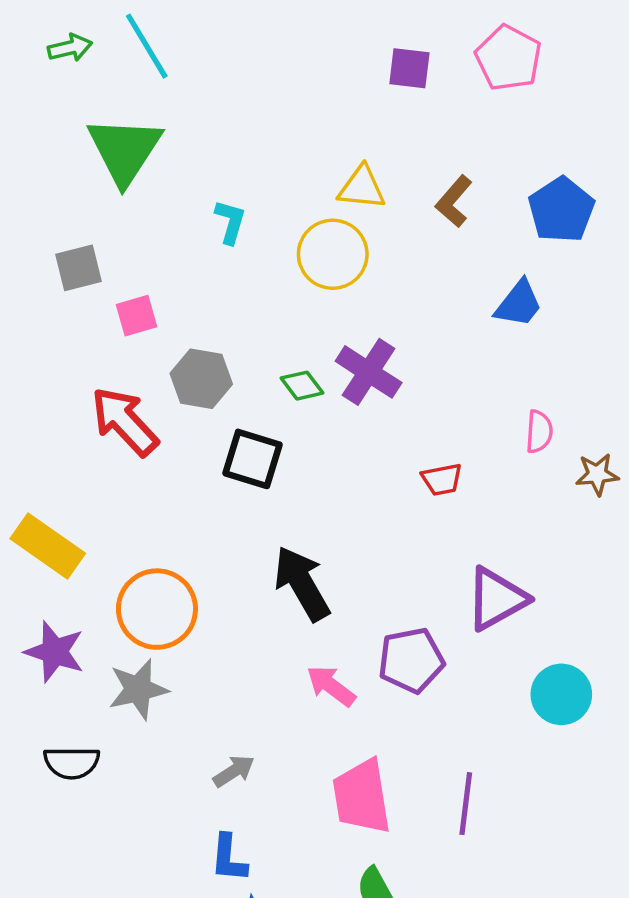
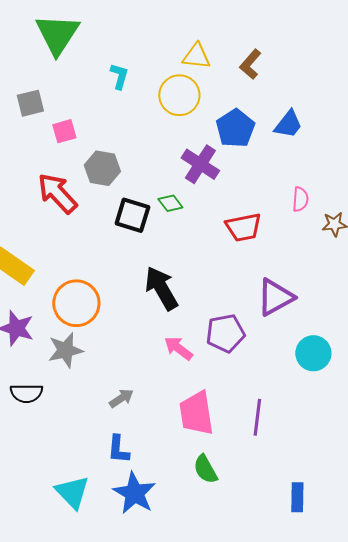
blue pentagon: (561, 210) -> (235, 128), moved
green diamond: (302, 386) -> (170, 203), moved
red trapezoid: (442, 479) -> (243, 227), size x1.5

